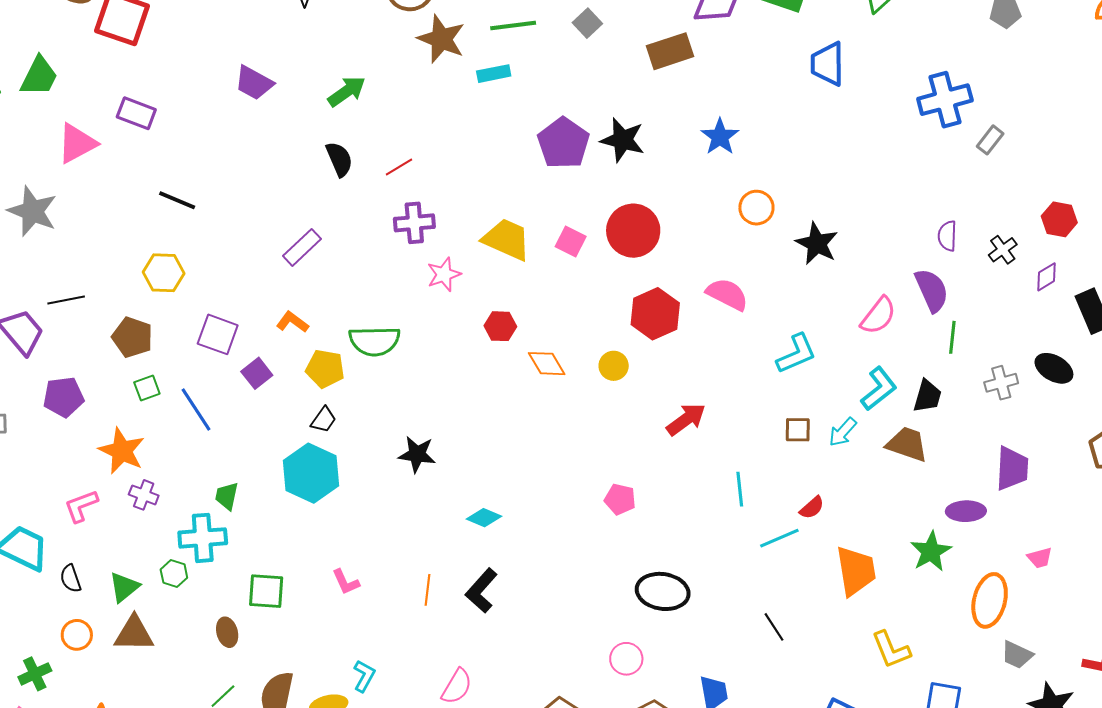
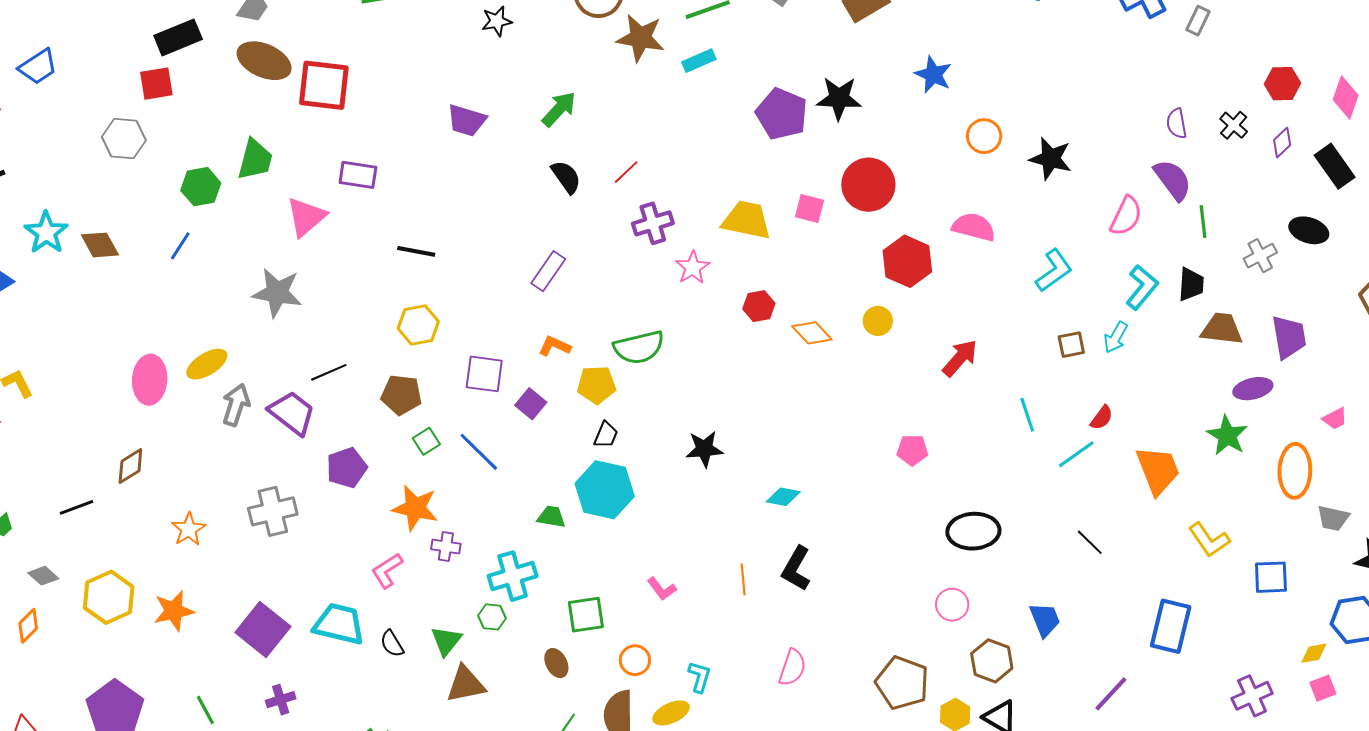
brown trapezoid: (907, 444) -> (1222, 329), moved
green trapezoid: (227, 496) -> (551, 517), moved, turned 100
orange circle: (77, 635) -> (635, 660), moved

